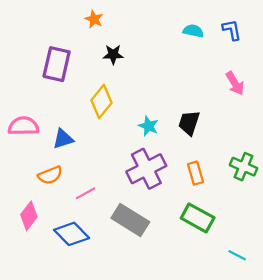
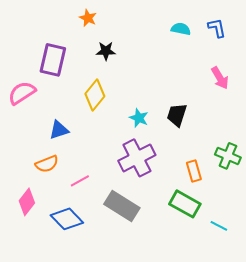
pink semicircle: (23, 126) -> (22, 93), moved, turned -32
orange rectangle: (195, 173) -> (194, 171), moved
cyan line: (237, 255) -> (219, 226), moved

